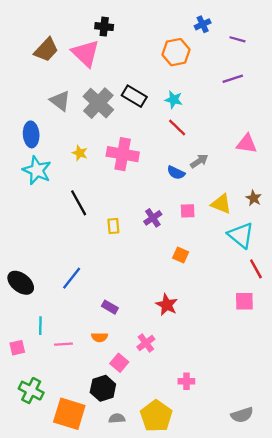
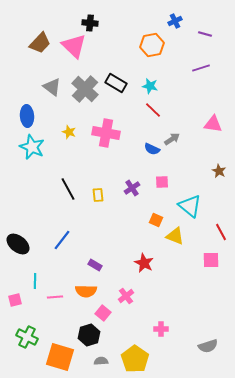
black line: (79, 203) -> (68, 189), moved
yellow triangle: (221, 204) -> (175, 236), moved
cyan triangle: (241, 235) -> (190, 206), moved
orange semicircle: (99, 337) -> (86, 291), size x1.5
gray semicircle: (242, 415) -> (208, 346), moved

